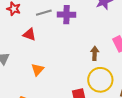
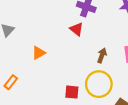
red triangle: (29, 34) -> (77, 29), moved

